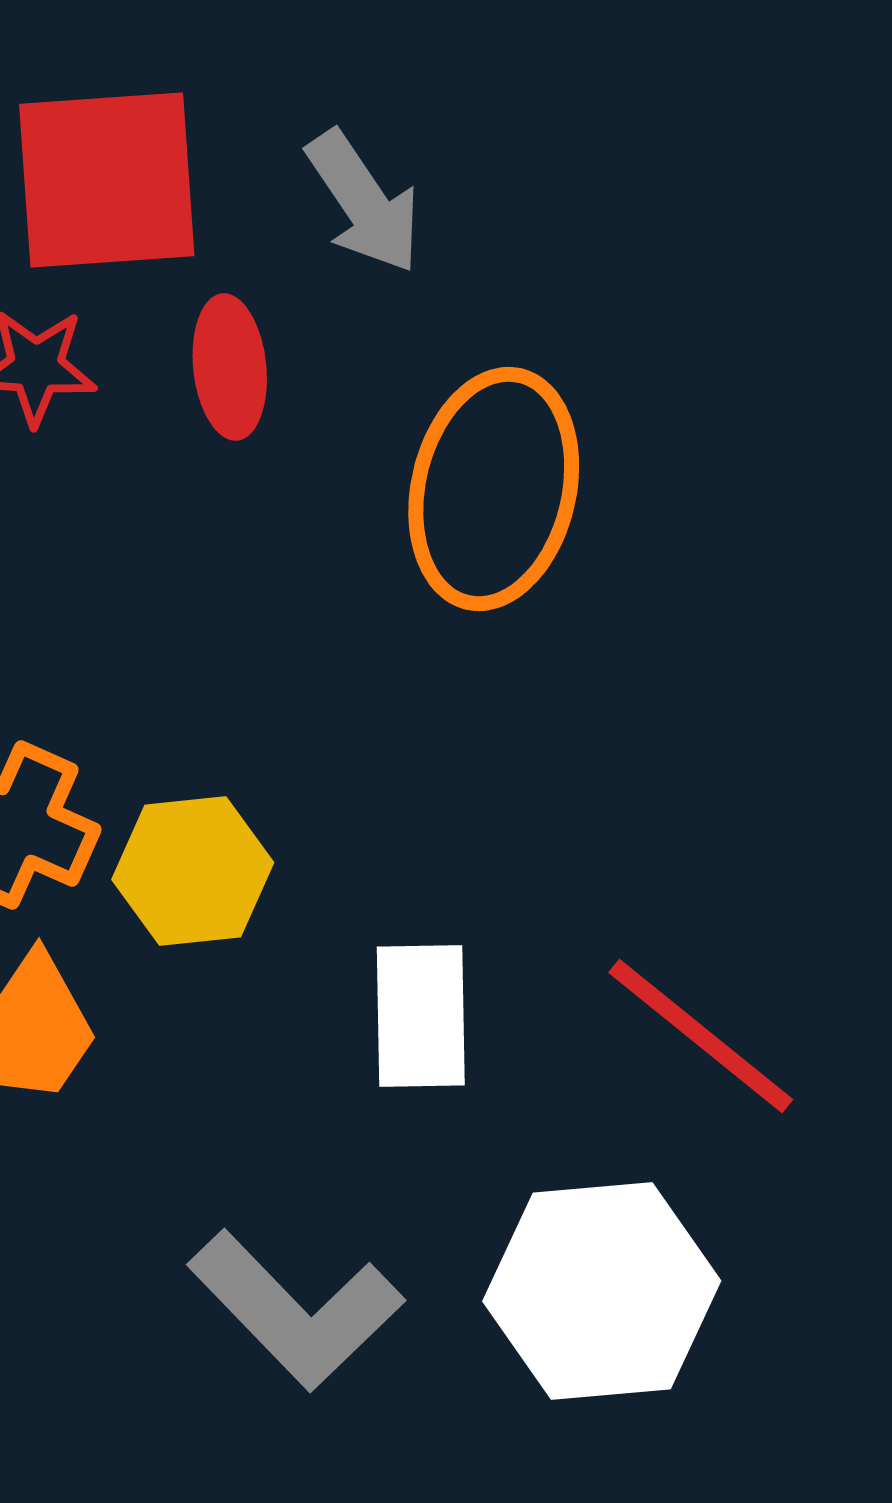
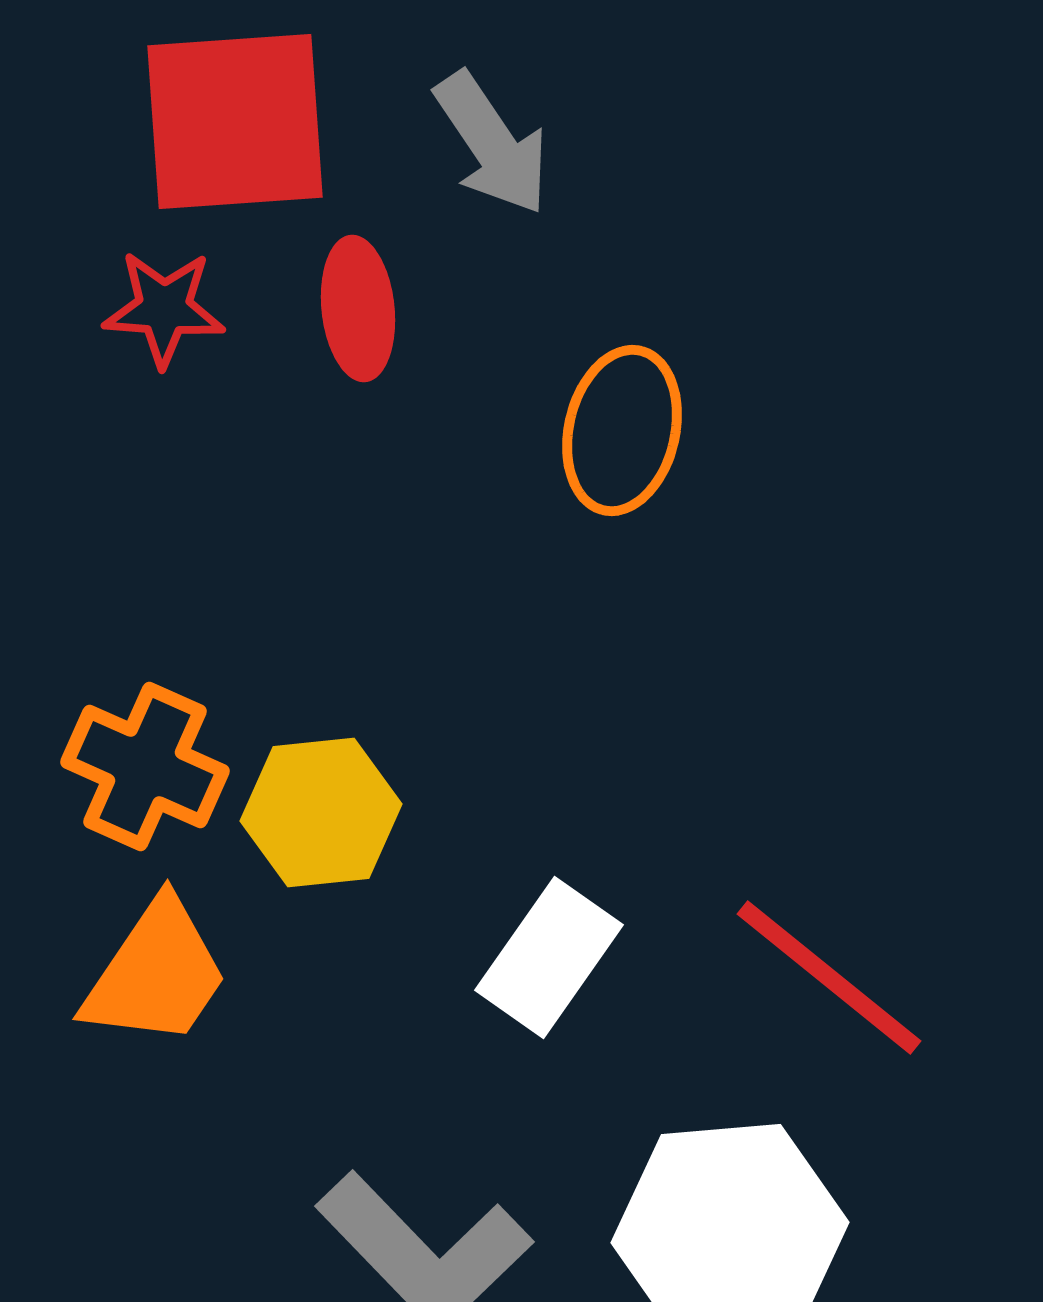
orange ellipse: (494, 489) -> (622, 431), size x0.7
white rectangle: (421, 1016) -> (549, 958), turned 36

